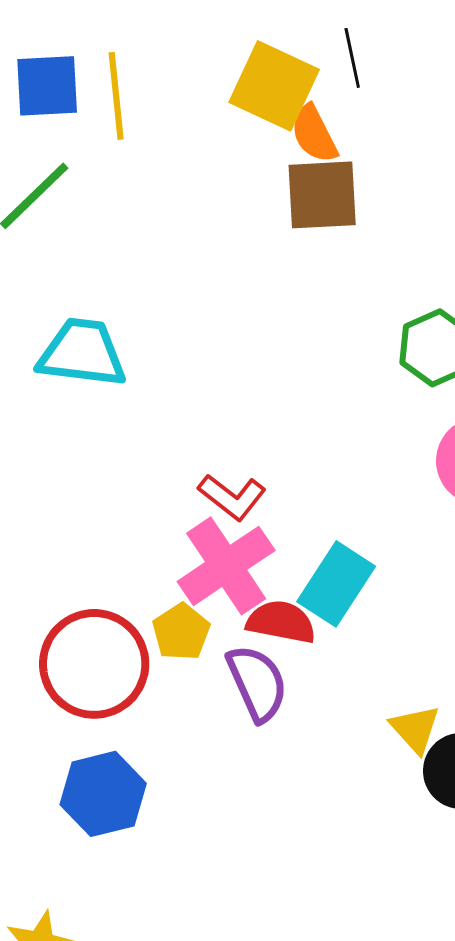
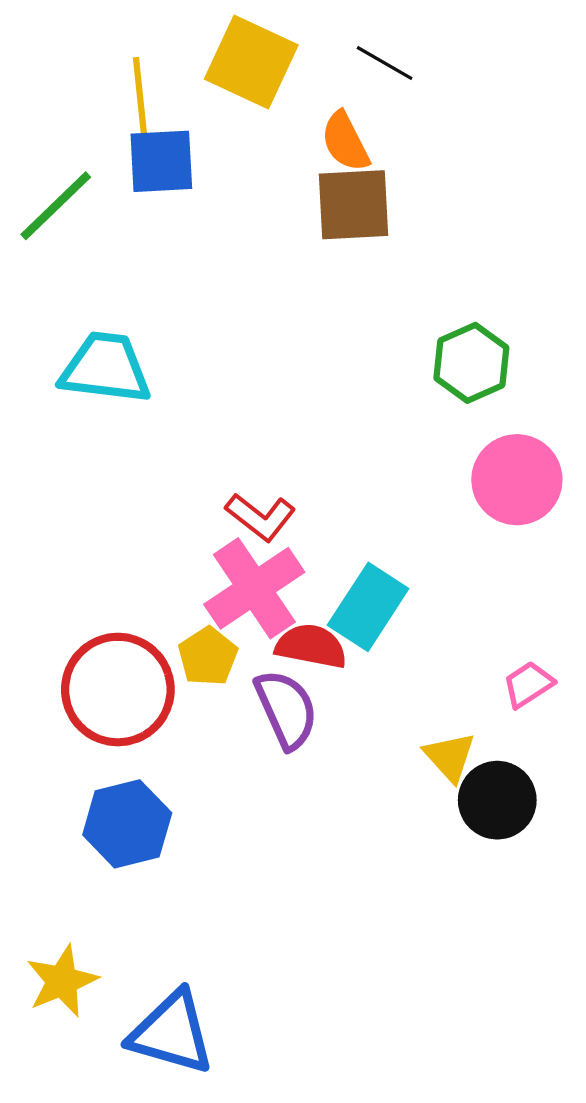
black line: (352, 58) -> (385, 63), turned -48
blue square: (47, 86) -> (161, 161), moved
yellow square: (274, 86) -> (251, 62), moved

